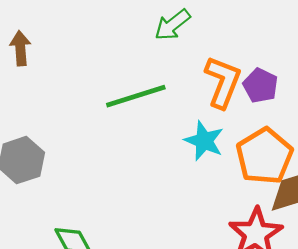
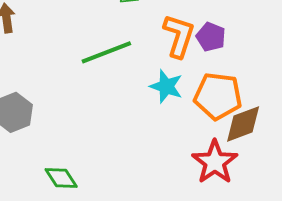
orange pentagon: (264, 156) -> (218, 96), turned -30

